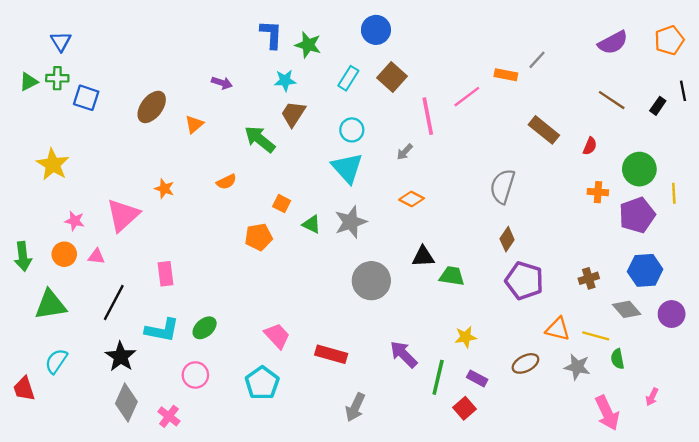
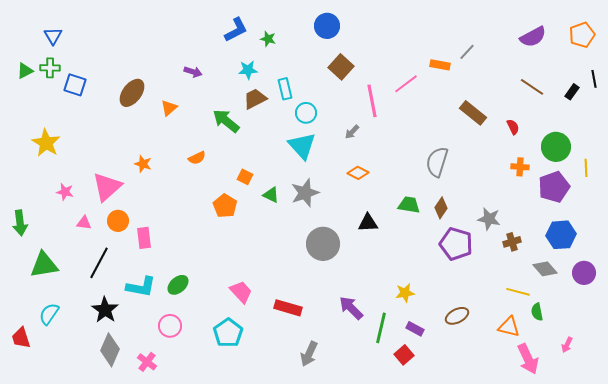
blue L-shape: (271, 35) -> (236, 30), turned 60
green star: (308, 45) -> (268, 39), size x0.7
cyan rectangle: (348, 78) -> (285, 89), moved, turned -45
brown trapezoid: (293, 114) -> (255, 99), turned 30
red semicircle: (590, 146) -> (513, 127), turned -49
orange pentagon: (259, 237) -> (225, 206), turned -30
orange circle: (64, 254) -> (118, 221), moved
green trapezoid: (452, 276) -> (409, 205), moved
orange triangle: (558, 329) -> (509, 327), moved
gray star: (577, 367) -> (489, 219), moved

